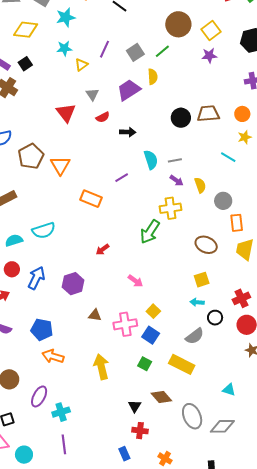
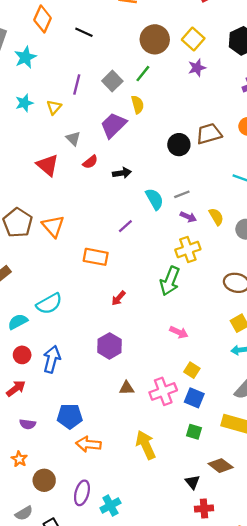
cyan star: (64, 48) -> (24, 103), moved
red arrow: (102, 250) -> (118, 298), moved
pink arrow: (135, 281) -> (179, 332), moved
purple hexagon: (73, 284) -> (109, 346), moved

